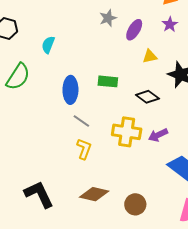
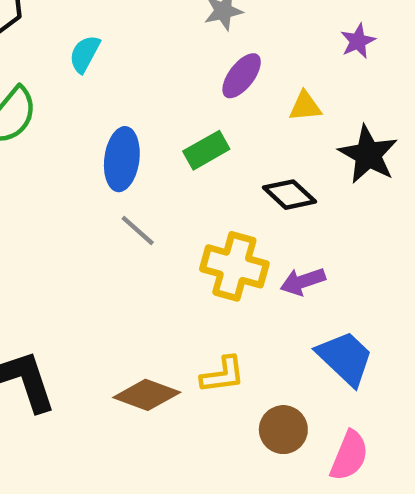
purple ellipse: (134, 30) -> (242, 76), moved
green rectangle: (108, 81) -> (206, 150), turned -42
yellow L-shape: (84, 149) -> (223, 375), moved, turned 55
brown circle: (135, 204) -> (283, 430), moved

